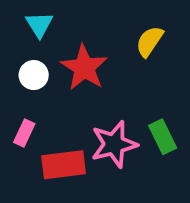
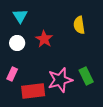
yellow semicircle: (150, 41) -> (79, 25), turned -42
red star: (84, 68) -> (44, 39), size x0.7

